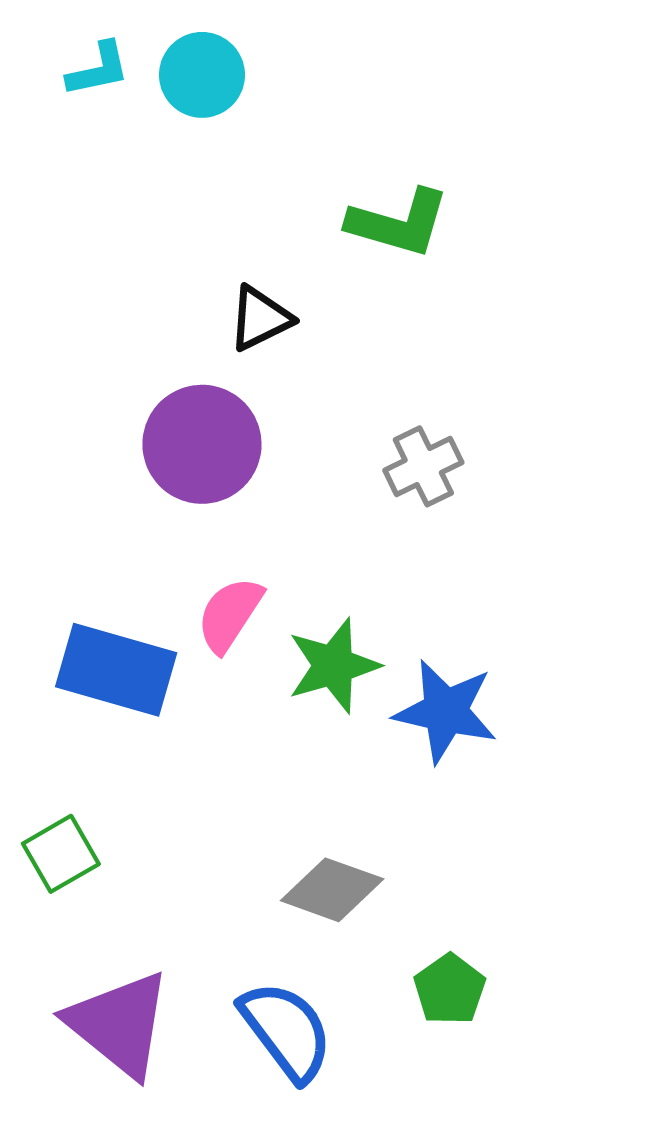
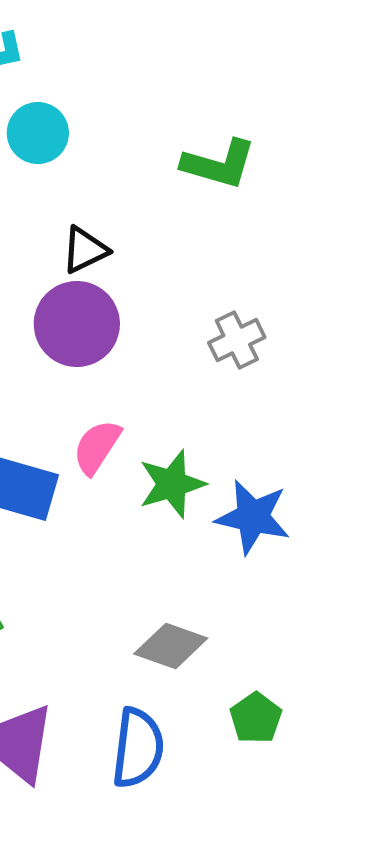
cyan circle: (202, 75) -> (38, 133), moved
black triangle: (260, 318) -> (85, 250), moved
blue semicircle: (286, 1031) -> (138, 748), turned 44

